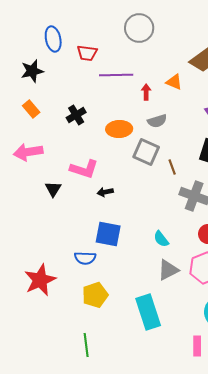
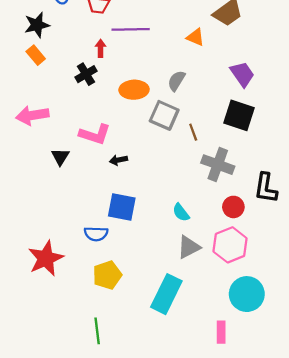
red arrow: (146, 92) -> (101, 48), moved
orange rectangle: (31, 109) -> (36, 55), moved
gray semicircle: (157, 121) -> (176, 81), turned 138
cyan rectangle: (148, 312) -> (166, 294), turned 44

